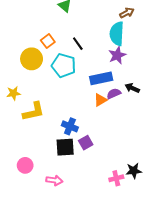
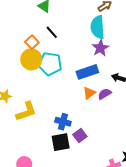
black line: (78, 44) -> (52, 32), moved
yellow circle: (32, 59) -> (31, 59), moved
purple semicircle: (114, 94) -> (105, 94), moved

